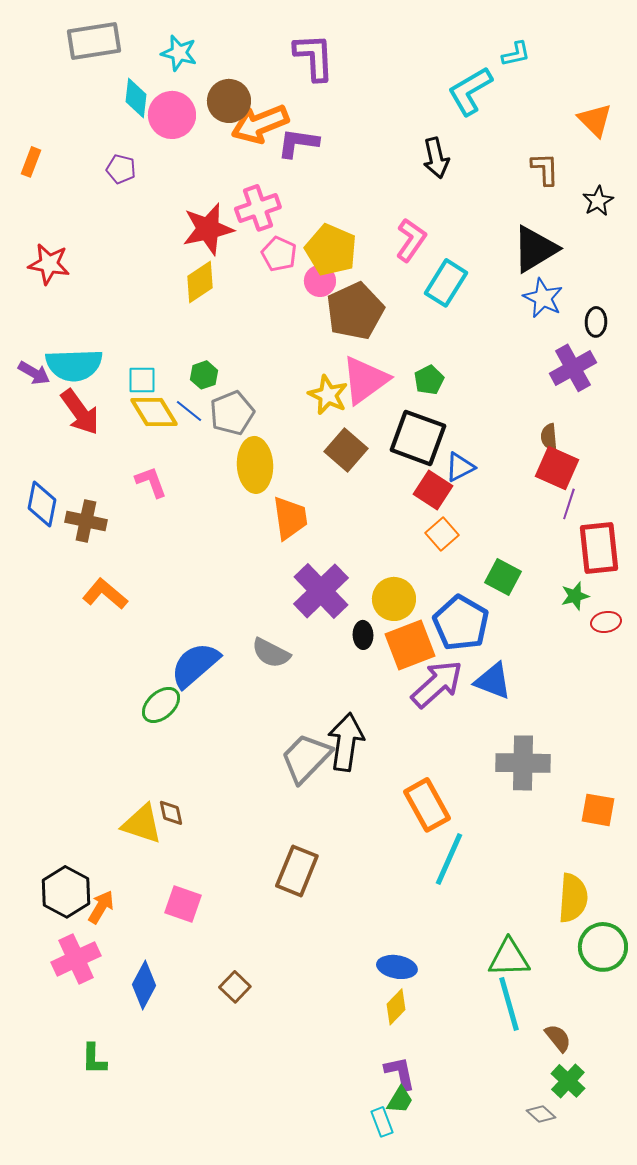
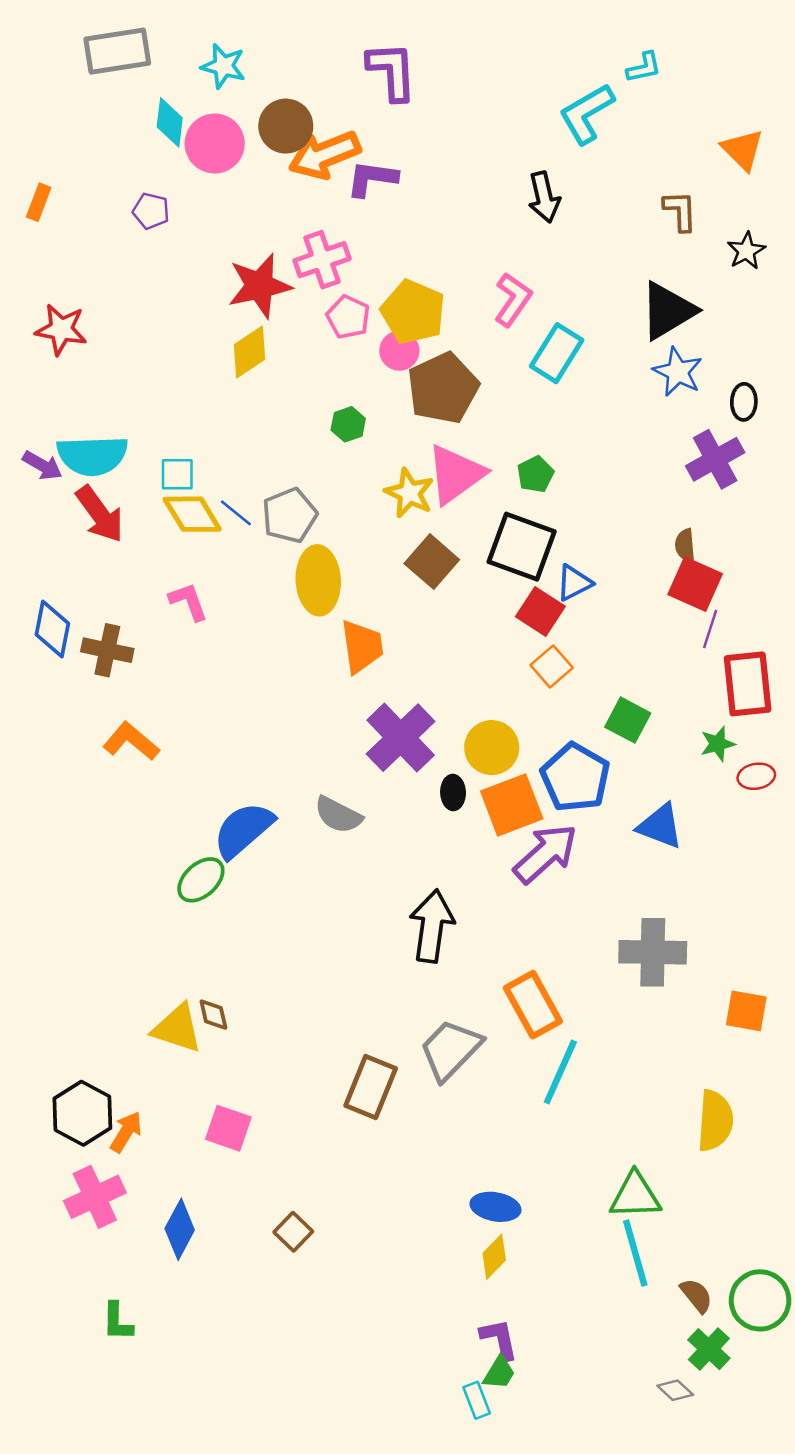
green hexagon: (204, 375) -> (348, 424), moved
blue triangle: (493, 681) -> (660, 826), moved
gray trapezoid: (306, 758) -> (451, 1050), moved
green circle: (603, 947) -> (760, 1300), moved

